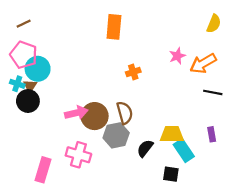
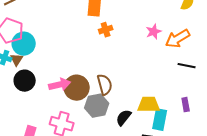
orange cross: (133, 72) -> (106, 30), moved
black circle: (28, 101) -> (25, 81), moved
cyan rectangle: (184, 150) -> (160, 120), turned 45

